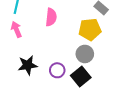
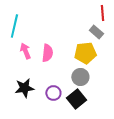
pink semicircle: (51, 17) -> (47, 53), moved
pink arrow: (16, 29) -> (25, 51), moved

